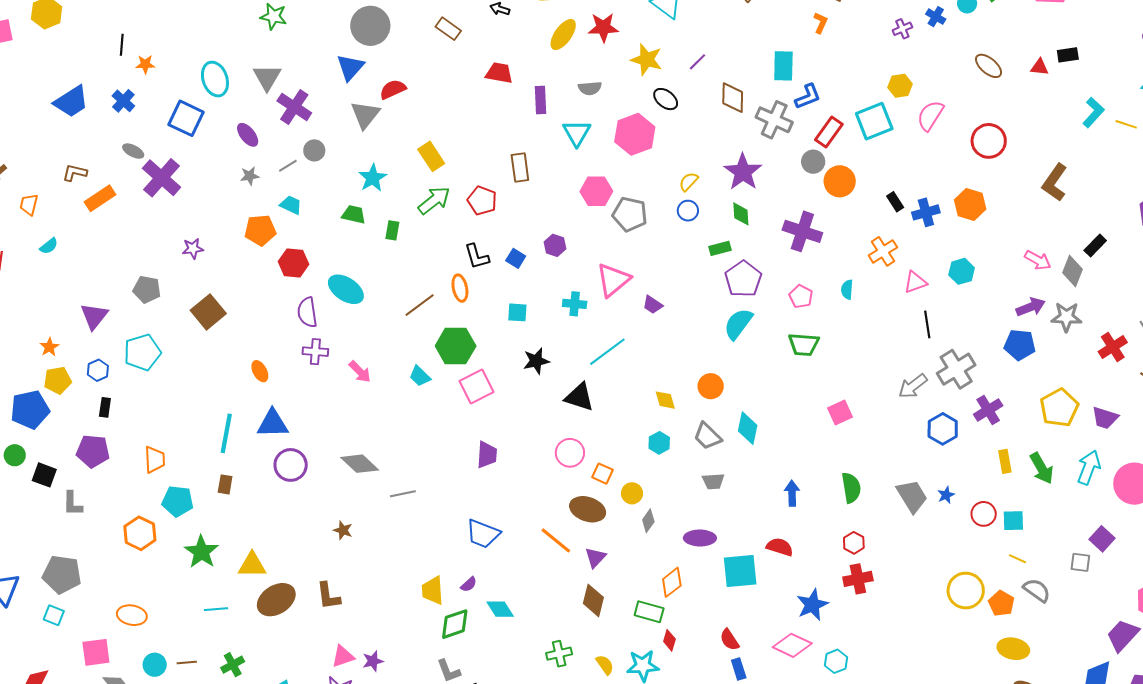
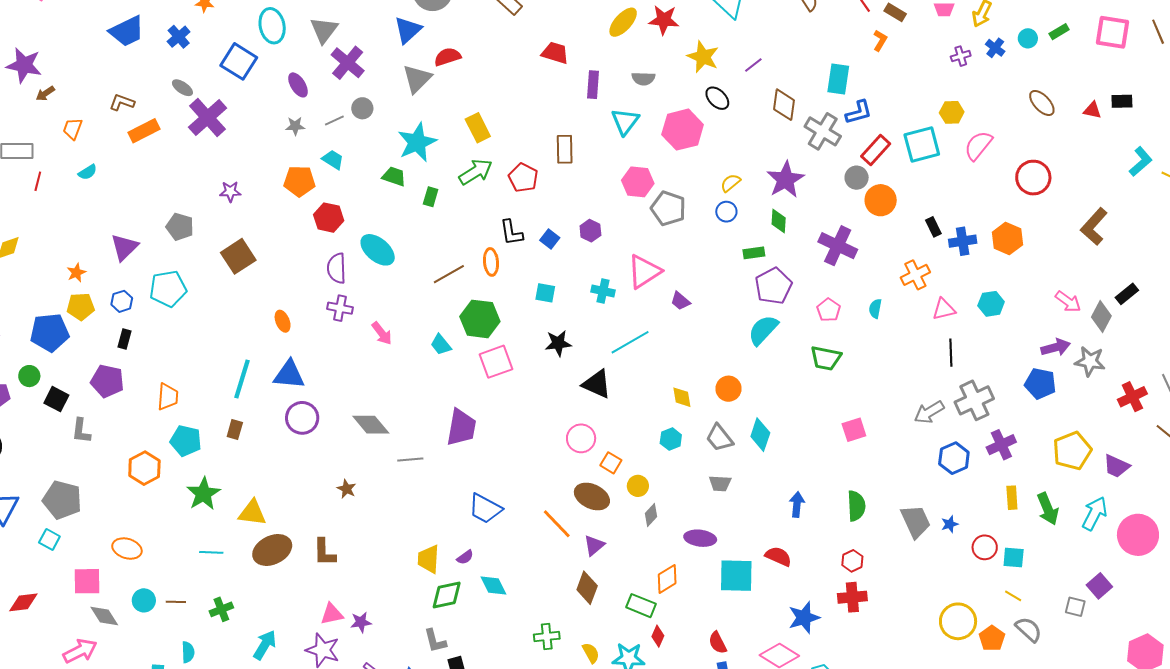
cyan star: (373, 178) -> (417, 142), size x1.4
purple trapezoid: (487, 455) -> (461, 427), moved, size x1.4

